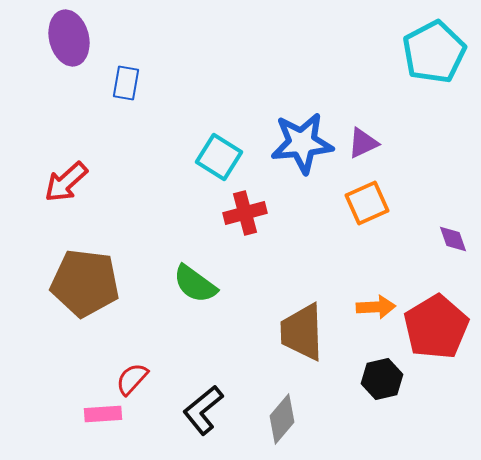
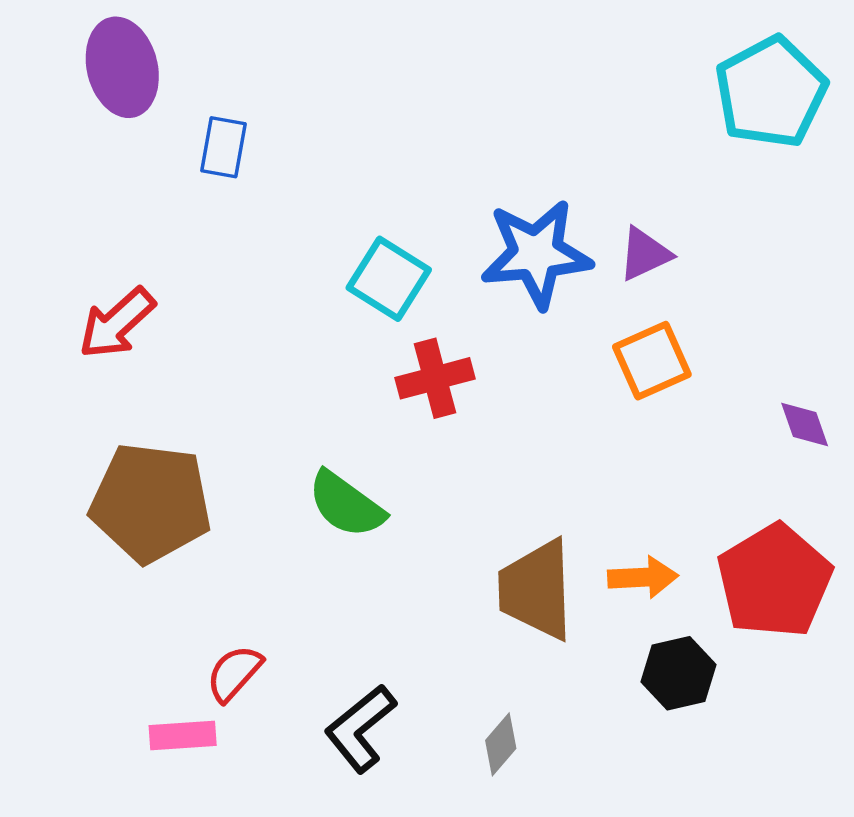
orange arrow: (376, 307) -> (643, 577), moved
gray diamond: (282, 419) -> (501, 744), size x0.7

